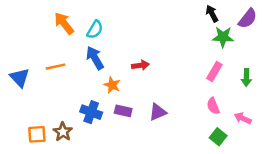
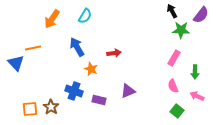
orange arrow: (64, 23) -> (52, 19), turned -108
cyan semicircle: (95, 30) -> (85, 16), moved
orange line: (55, 67) -> (33, 48), moved
green arrow: (246, 78) -> (195, 72), moved
purple rectangle: (123, 111) -> (99, 100), moved

